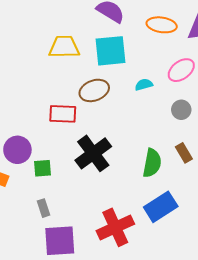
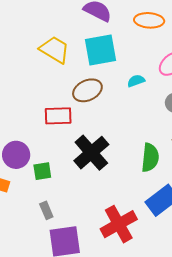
yellow trapezoid: (64, 47) -> (54, 50), turned 36

